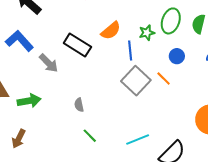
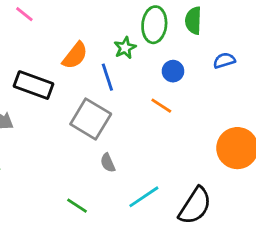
gray square: (136, 81) -> (91, 119), moved
gray semicircle: (79, 105) -> (108, 163), moved

